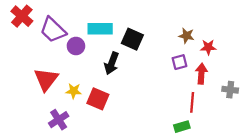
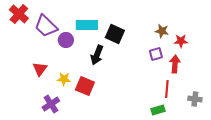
red triangle: (46, 79) -> (40, 69), size x0.7
gray cross: (230, 90) -> (195, 99), moved

